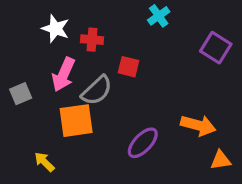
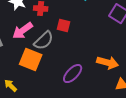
pink arrow: (63, 75) -> (23, 31), turned 30
orange square: (76, 121) -> (31, 60), turned 30

